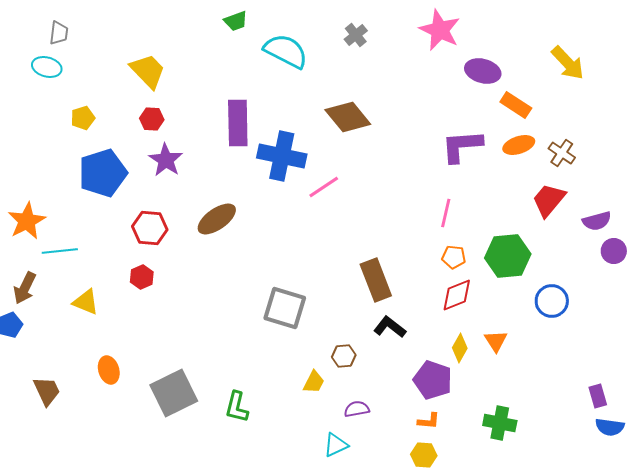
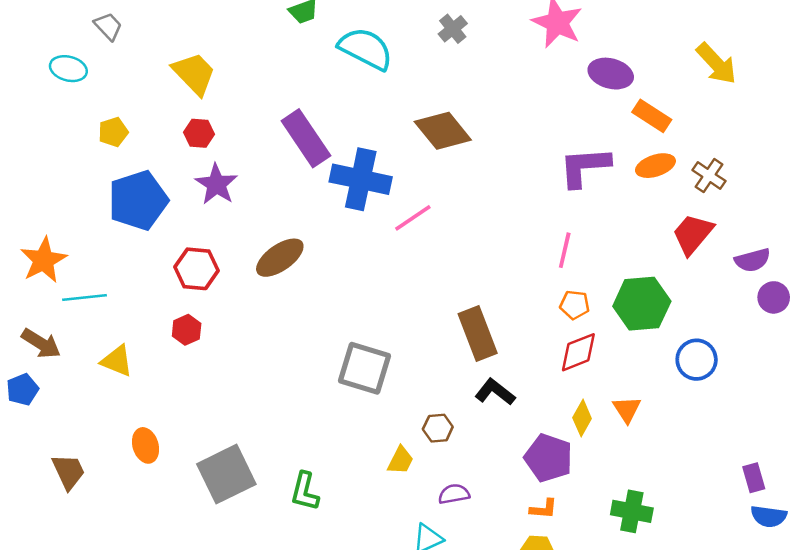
gray trapezoid: (59, 33) -> (108, 26), moved, turned -50
purple rectangle: (238, 123) -> (306, 138), turned -33
brown arrow: (25, 288) -> (41, 343), turned -84

